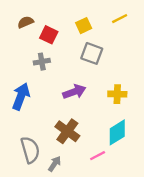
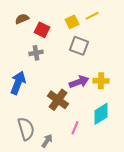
yellow line: (120, 19) -> (92, 16), moved
purple arrow: (74, 92) -> (79, 82), moved
brown cross: (67, 131) -> (58, 100), moved
pink line: (98, 156) -> (75, 128), moved, turned -40

